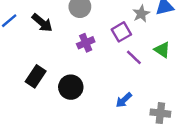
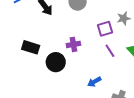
purple cross: (86, 43) -> (73, 44), moved
black rectangle: (36, 76) -> (31, 47), turned 60

